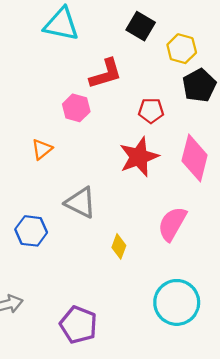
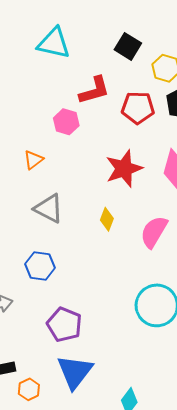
red pentagon: (151, 111) -> (138, 108), moved, size x1.4
gray triangle: (81, 203) -> (49, 208), moved
blue hexagon: (31, 231) -> (40, 266), moved
yellow diamond: (119, 246) -> (107, 219), moved

